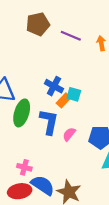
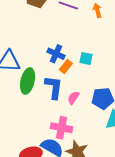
cyan square: (74, 94) -> (86, 59), moved
pink cross: (24, 167) -> (61, 128), moved, size x1.5

